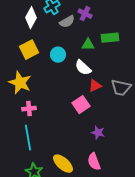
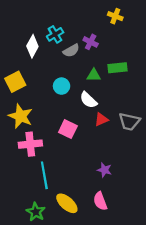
yellow square: (29, 50) -> (15, 82), moved
pink square: (81, 105) -> (68, 129), moved, turned -30
pink cross: (29, 109) -> (30, 144), size x1.5
cyan line: (28, 138) -> (44, 175), moved

